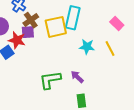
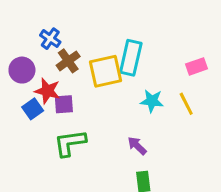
pink rectangle: (117, 23) -> (197, 66), turned -64
purple square: (28, 32) -> (64, 104), moved
green L-shape: (50, 80) -> (70, 143), moved

